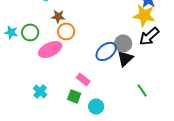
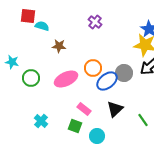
orange circle: (66, 31) -> (93, 68), moved
green circle: (30, 32) -> (31, 78), moved
pink ellipse: (50, 49) -> (66, 79), moved
black triangle: (125, 58) -> (115, 109), moved

